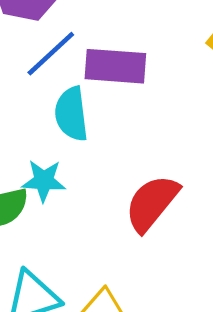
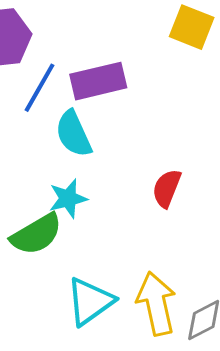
red semicircle: (152, 203) -> (167, 188), size x0.7

